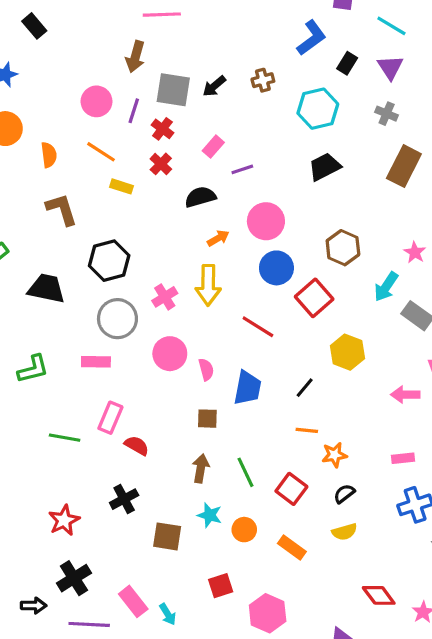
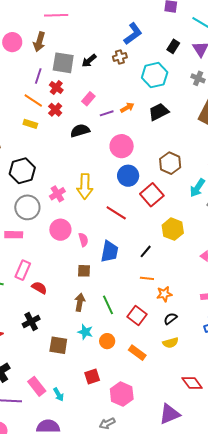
blue L-shape: (312, 38) -> (133, 34), moved
pink circle: (96, 101) -> (12, 42), moved
orange line: (101, 152) -> (33, 101), moved
orange arrow: (218, 238) -> (127, 108), moved

